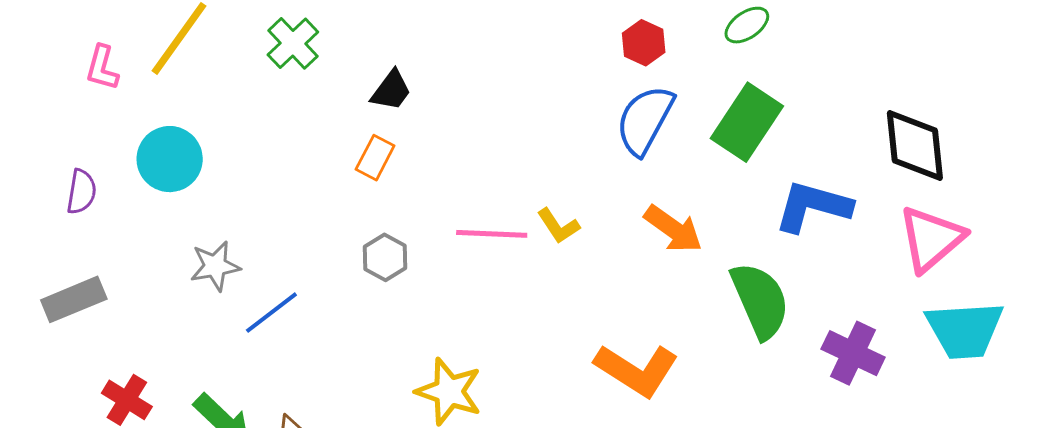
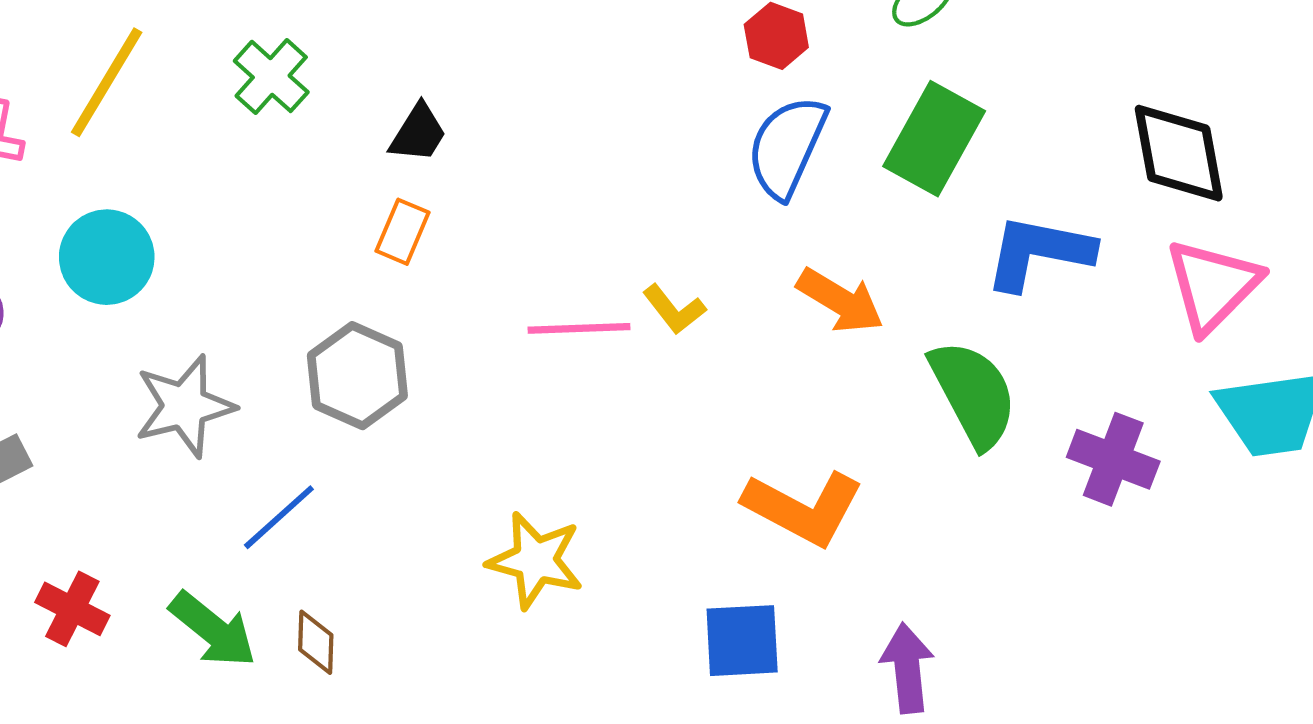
gray hexagon: (385, 257) -> (357, 376), moved, size x1.5
gray star: (215, 266) -> (184, 406), size x1.4
blue line: (271, 313) -> (279, 517), moved

